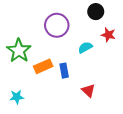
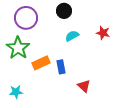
black circle: (96, 12) -> (64, 11), moved
purple circle: (57, 25) -> (26, 18), moved
cyan semicircle: (85, 47) -> (72, 36), moved

